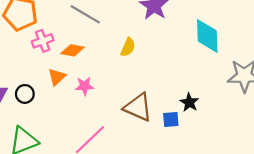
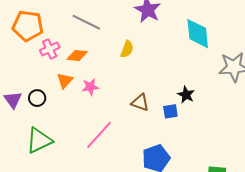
brown triangle: (138, 107) -> (140, 103), size x0.7

